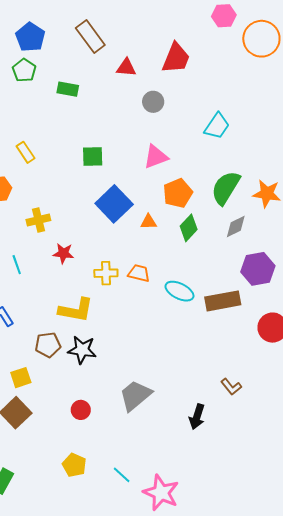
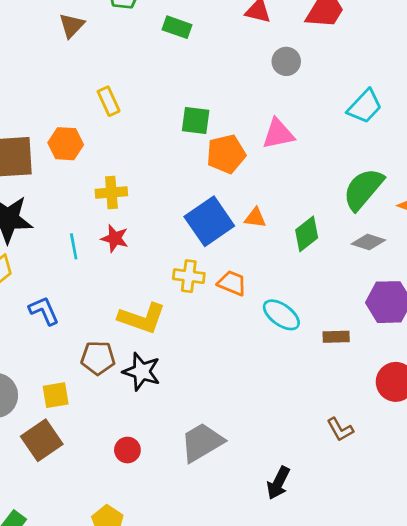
orange pentagon: (178, 193) -> (226, 154), moved
blue square: (114, 204) -> (209, 221), moved
gray diamond: (236, 227) -> (368, 242), turned 35
red star: (63, 253) -> (115, 238), moved
brown rectangle: (223, 301) -> (336, 337), size x0.6
brown L-shape: (231, 387) -> (340, 429), moved

